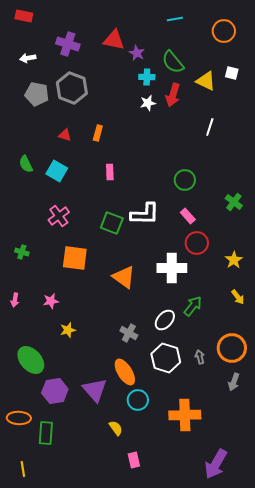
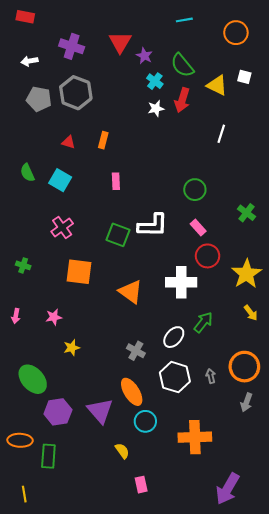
red triangle: (114, 40) -> (120, 42), turned 50
cyan cross: (147, 77) -> (155, 81), turned 35
yellow star: (234, 260) -> (246, 274), size x1.6

